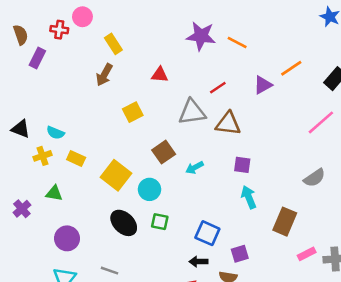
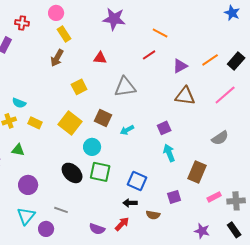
pink circle: (82, 17) -> (56, 13), moved
purple star: (201, 36) -> (114, 19), moved
orange line: (291, 68) -> (210, 60), moved
red line: (218, 88) -> (149, 55), moved
brown triangle: (228, 124) -> (185, 96), moved
brown square: (164, 152) -> (103, 118), turned -30
purple square: (242, 165) -> (164, 128), turned -32
yellow square: (116, 175) -> (70, 123), moved
green square: (160, 222) -> (100, 172), size x1.5
purple square: (240, 254) -> (174, 197), moved

